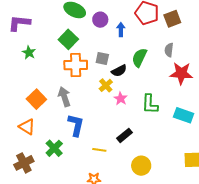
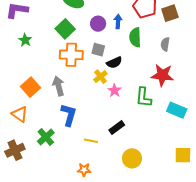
purple circle: (100, 20) -> (98, 24), moved
green semicircle: (139, 58) -> (135, 37), moved, turned -30
red star: (181, 73) -> (162, 75), moved

